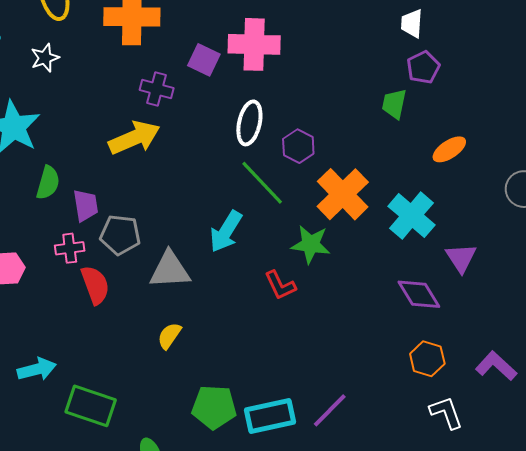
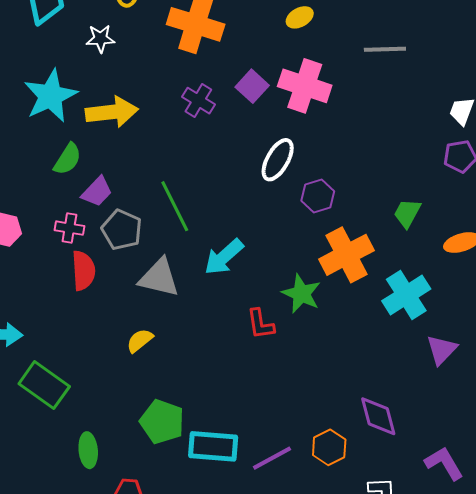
green trapezoid: (394, 104) -> (407, 213), moved
yellow arrow: (134, 138) -> (112, 112), moved
green line: (262, 183) -> (175, 206), moved
purple trapezoid: (86, 205) -> (97, 192), turned 36
purple diamond: (419, 294) -> (378, 416), moved
orange hexagon: (427, 359) -> (329, 447), moved

